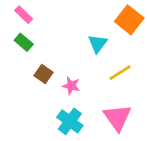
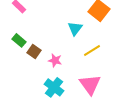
green rectangle: (24, 42) -> (19, 40), moved

